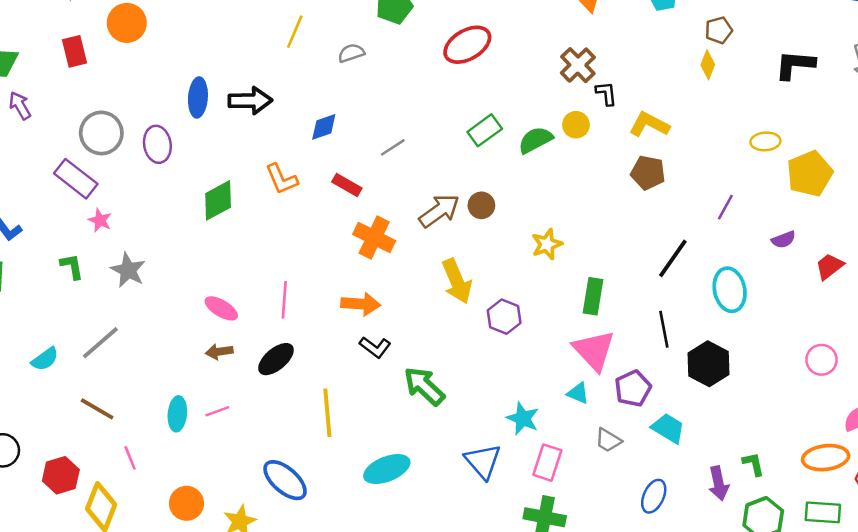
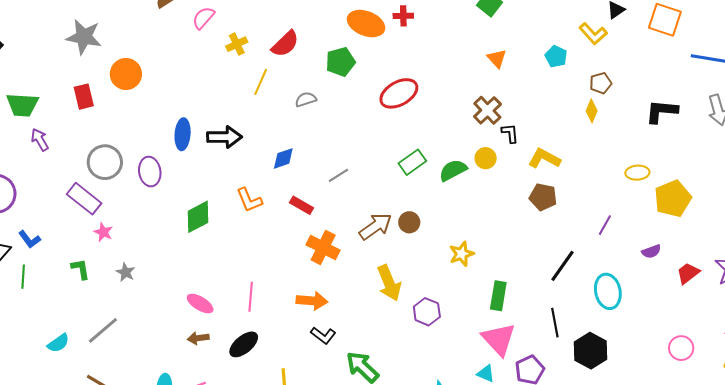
gray star: (128, 270) -> (126, 272), size x0.7

